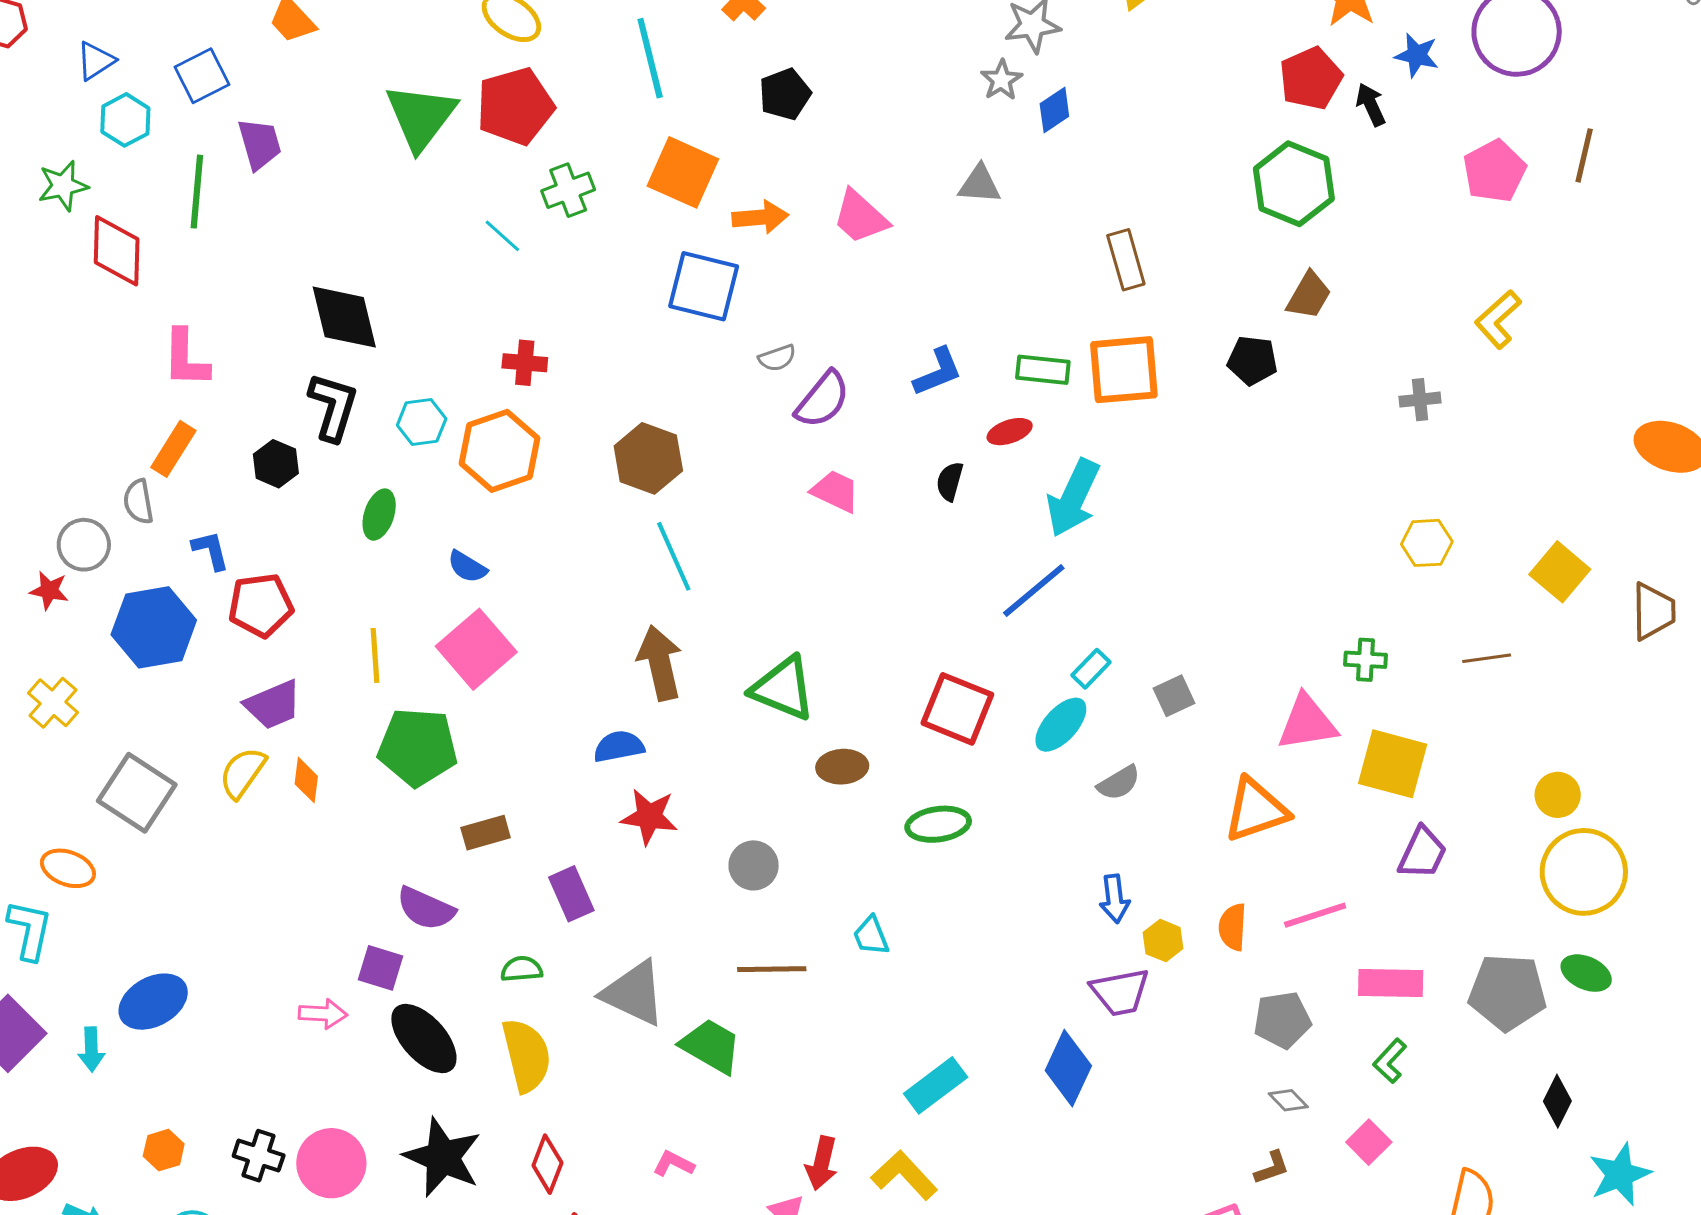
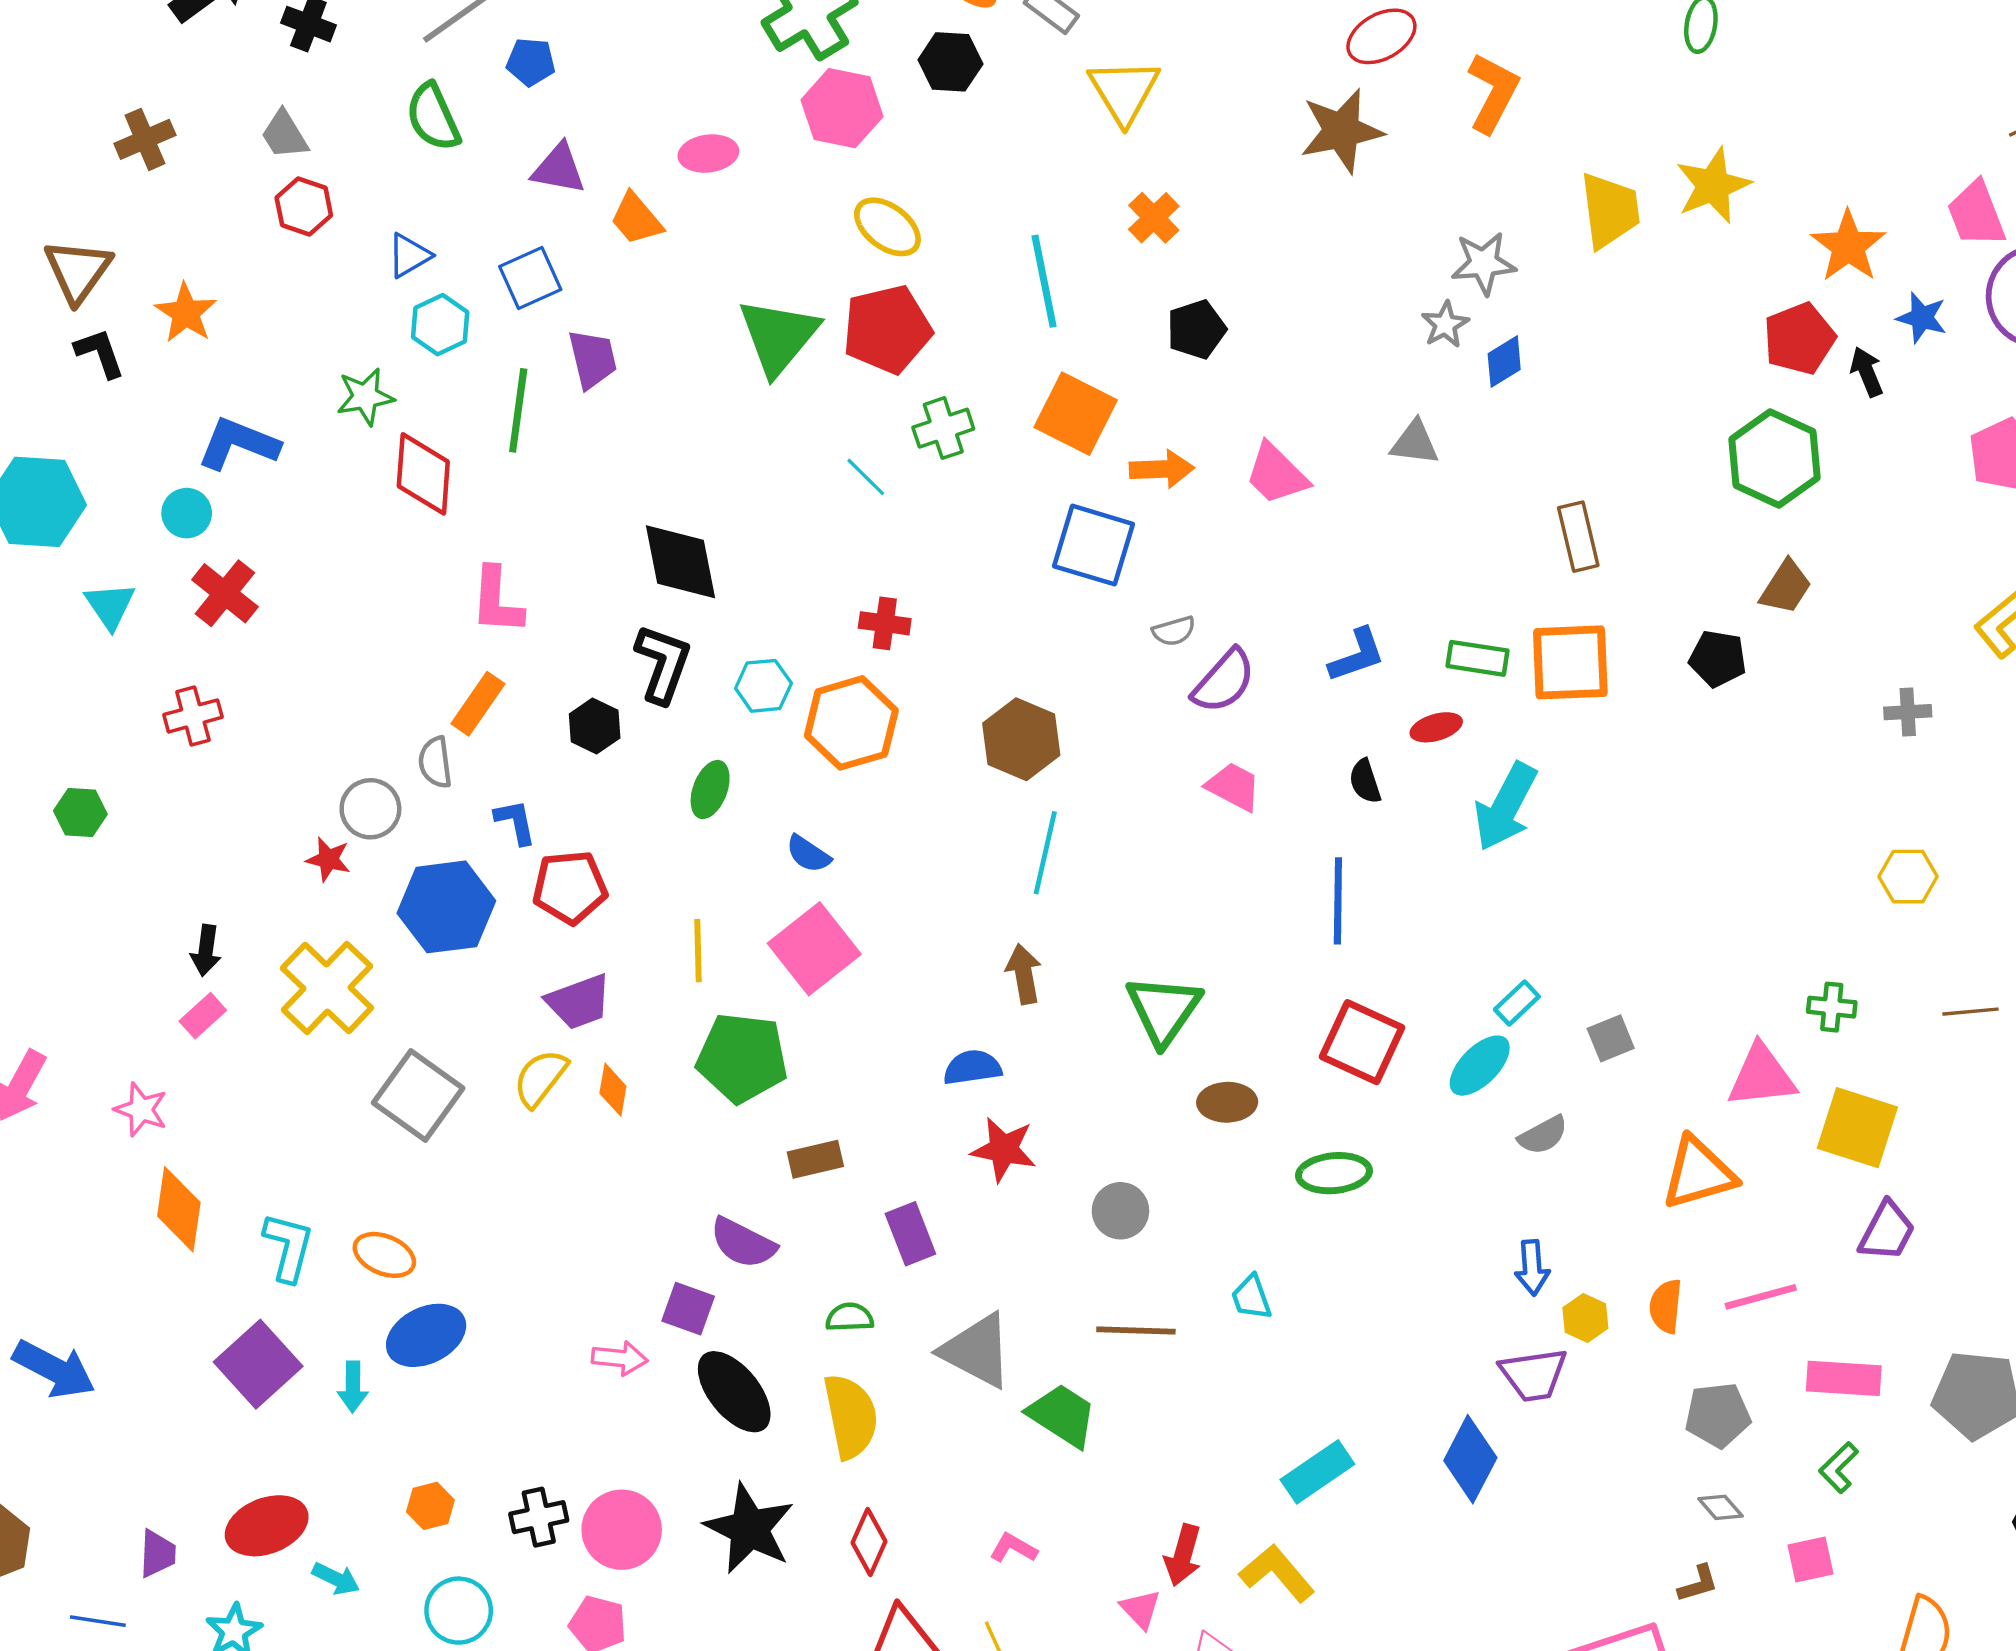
black semicircle: (950, 481) -> (1365, 781), turned -36
cyan line: (674, 556) -> (1045, 853), turned 34
blue line: (1034, 591) -> (1338, 901), moved, turned -52
brown arrow: (660, 663) -> (1024, 974), size x0.7
green triangle: (783, 688) -> (1163, 1010), turned 40
yellow cross: (53, 703) -> (327, 988), size x1.6
orange ellipse: (68, 868) -> (384, 1255), moved
pink square: (1369, 1142) -> (1810, 1560), turned 30
black cross: (259, 1156) -> (539, 1517), turned -33

